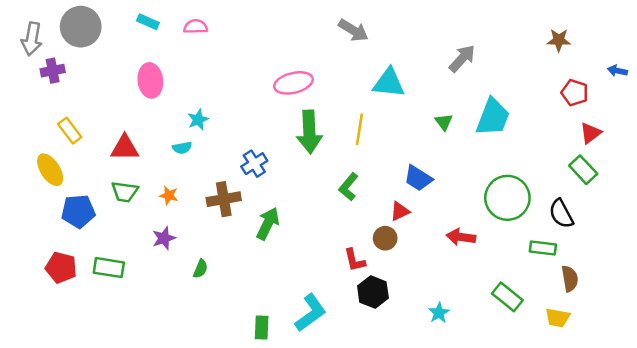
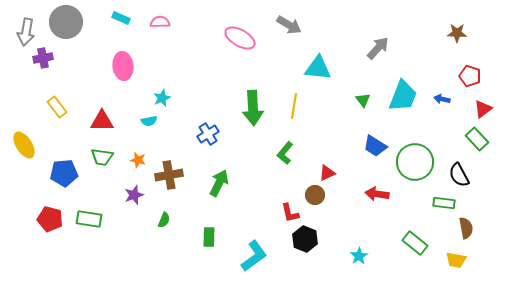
blue arrow: (617, 71) -> (442, 99), moved
pink ellipse: (293, 83) -> (240, 38), moved, turned 44
yellow ellipse: (50, 170) -> (24, 145), moved
blue trapezoid: (418, 178) -> (375, 146), moved
brown cross: (224, 199) -> (169, 175), moved
green rectangle: (262, 327) -> (209, 237), moved

